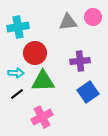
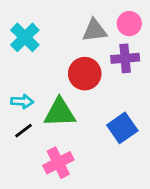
cyan cross: (18, 27) -> (25, 37), turned -35
red circle: (35, 53) -> (85, 74), moved
purple cross: (80, 61) -> (125, 58), moved

